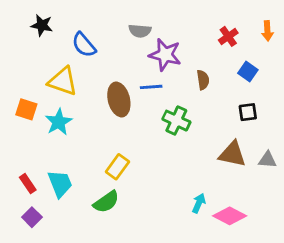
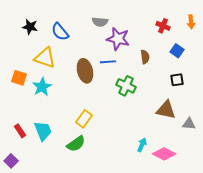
black star: (42, 25) -> (30, 27), moved
red cross: (228, 36) -> (163, 26), turned -32
gray triangle: (267, 160) -> (189, 124), moved
purple square: (32, 217) -> (11, 161), moved

